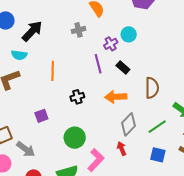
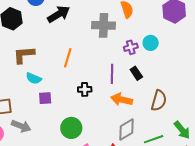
gray cross: (79, 30) -> (104, 25), size x1.6
cyan semicircle: (19, 55) -> (34, 78), moved
purple line: (98, 64) -> (112, 74), moved
gray arrow: (26, 149) -> (21, 126), turned -30

